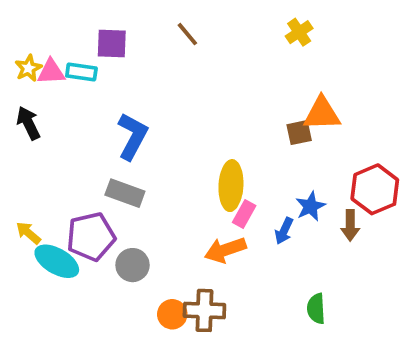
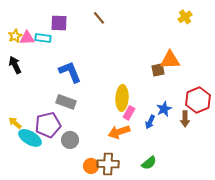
yellow cross: (299, 32) -> (185, 17), moved
blue L-shape: (133, 136) -> (70, 72), turned -50
green semicircle: (316, 309) -> (149, 163), moved, turned -126

